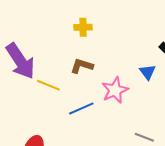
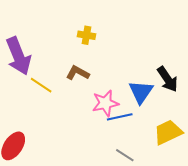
blue triangle: (148, 72) -> (141, 92), size x1.5
blue line: (81, 108) -> (120, 117), moved

